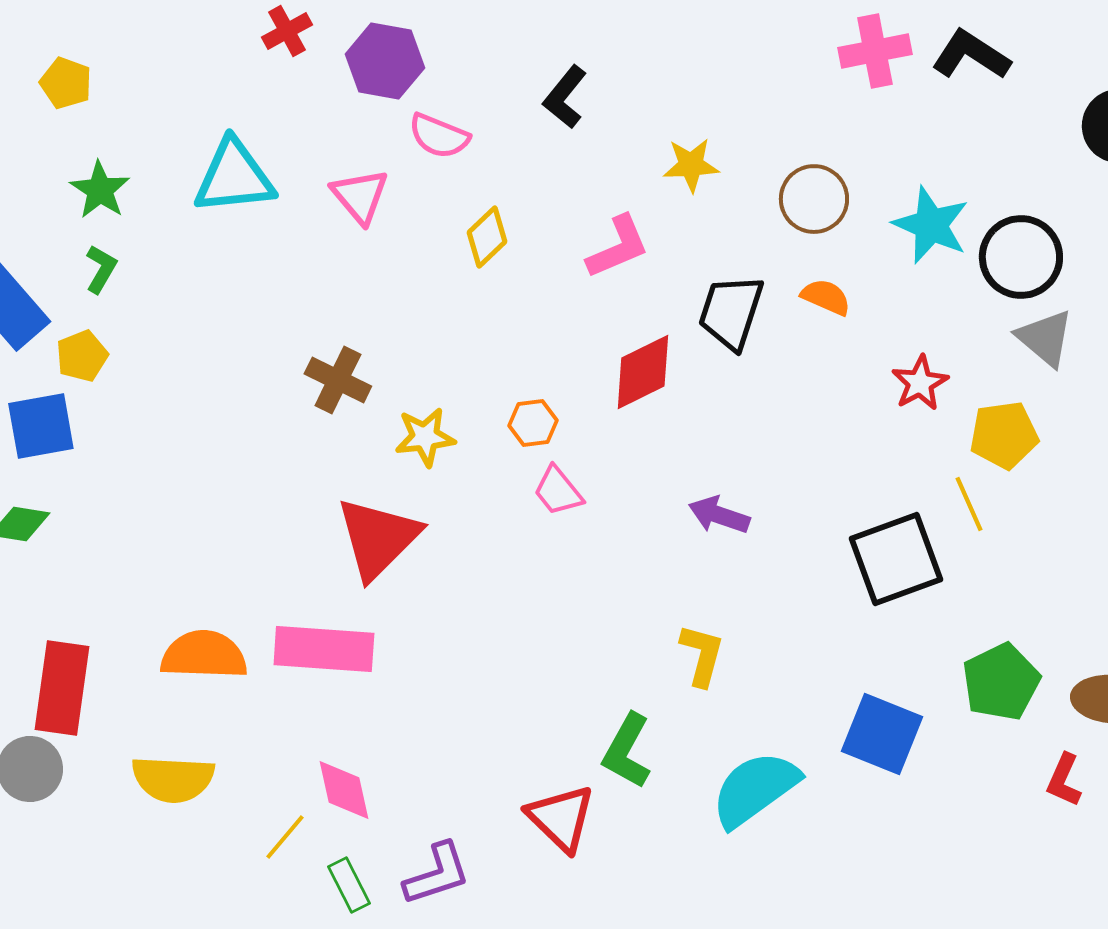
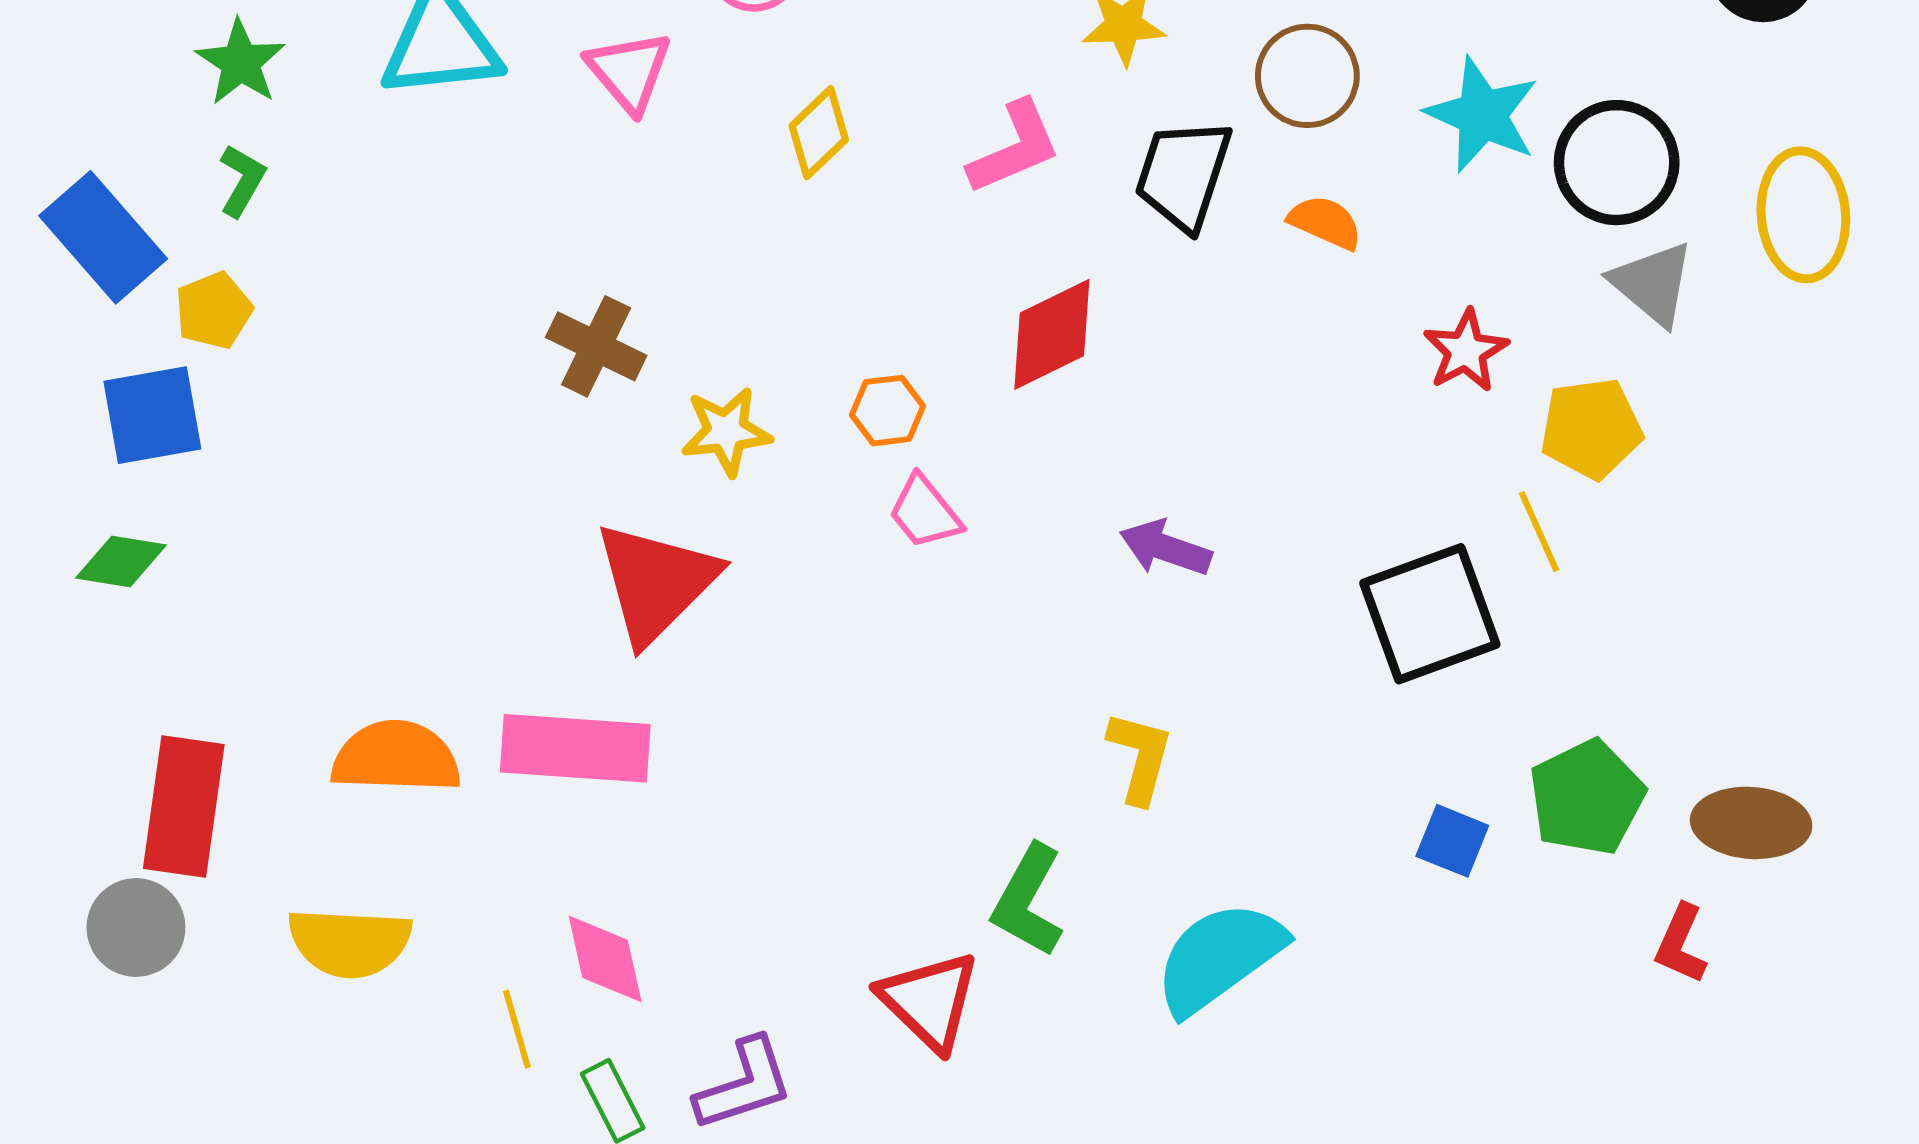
black trapezoid: (731, 312) -> (1183, 174), moved
blue square: (882, 734) -> (1452, 841), moved, size x0.6
yellow line: (285, 837) -> (517, 1029), turned -56

